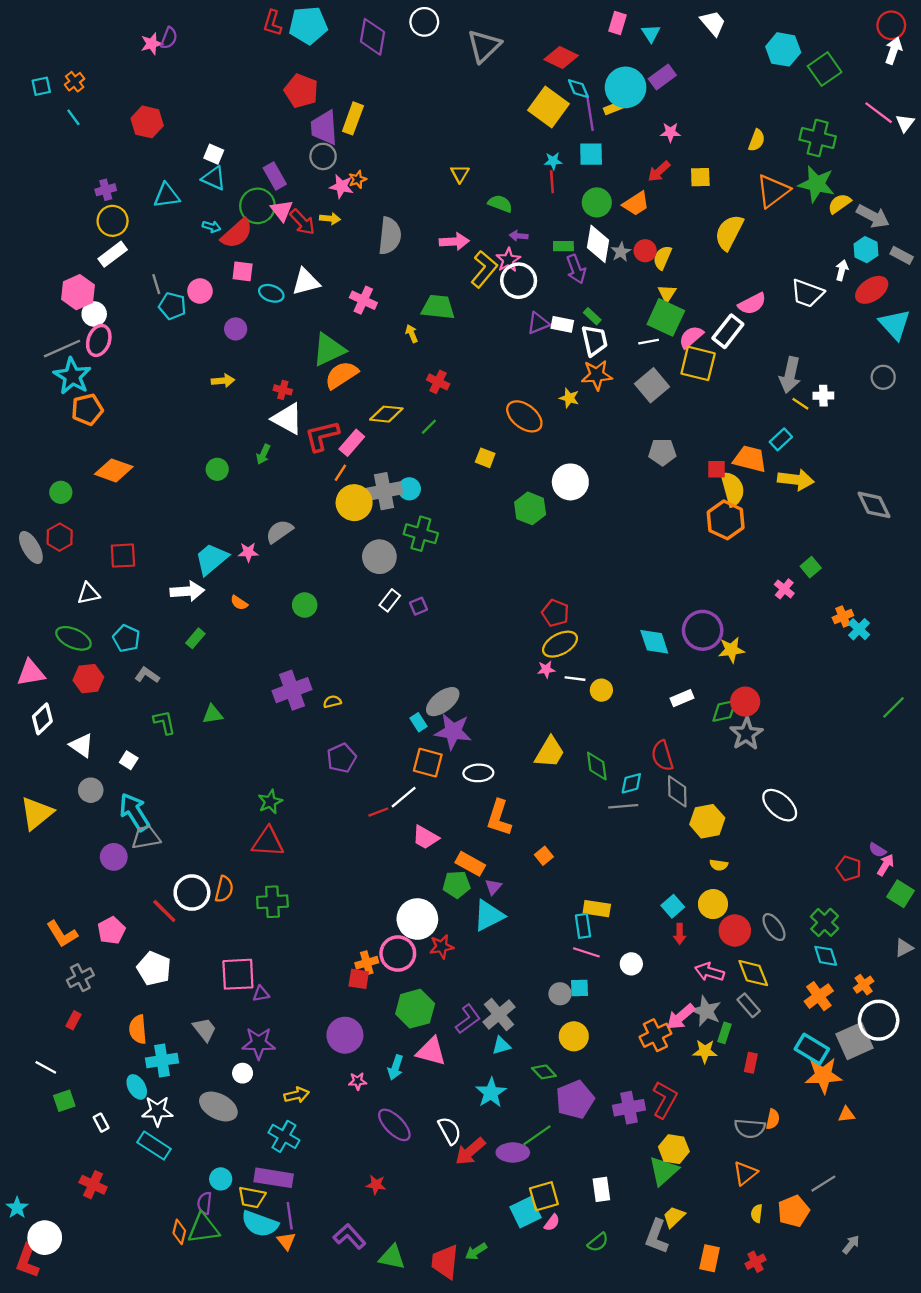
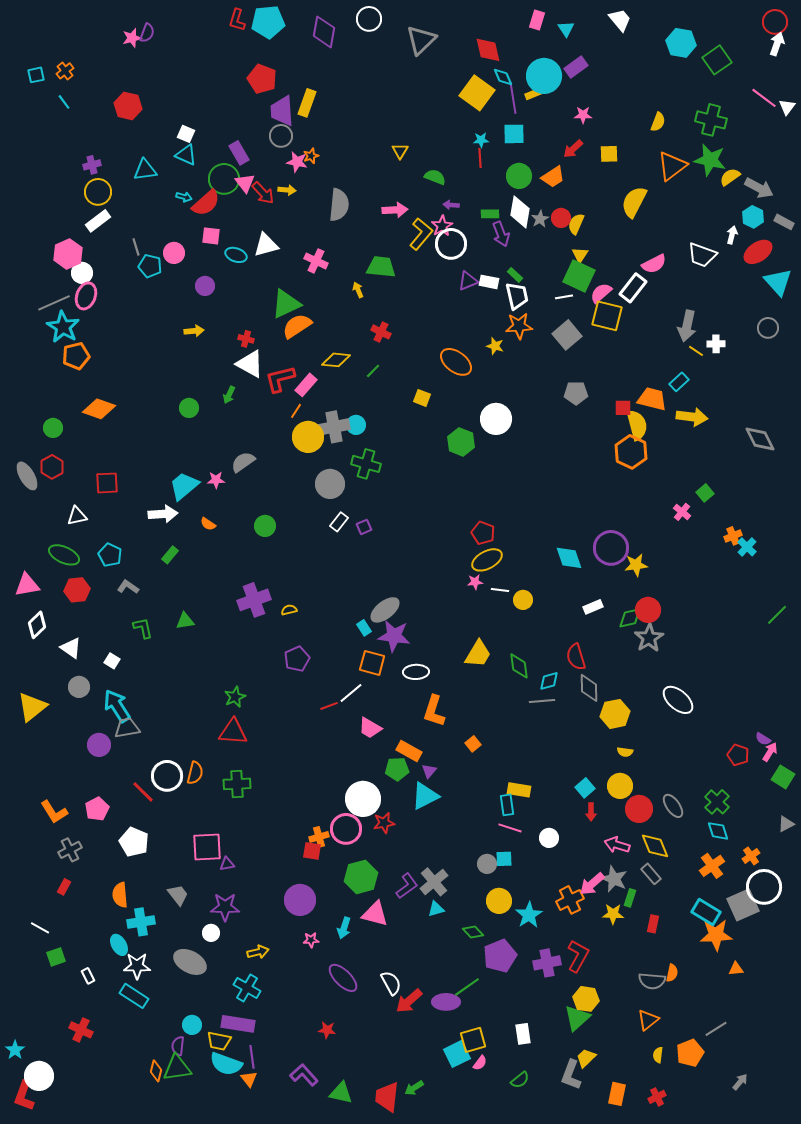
red diamond: (561, 58) -> (488, 50), turned 52
cyan star: (491, 1093) -> (529, 915), moved

